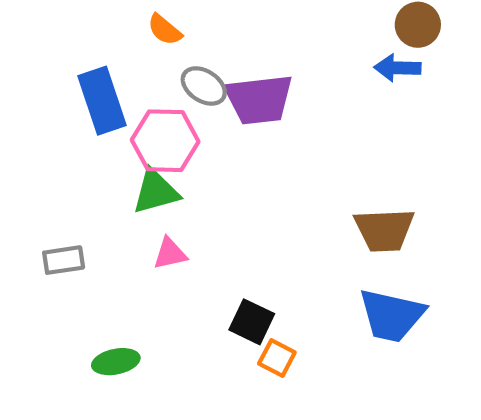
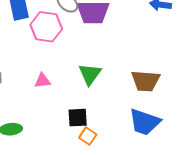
green triangle: (156, 192) -> (90, 74), moved, turned -45
black square: (252, 322) -> (78, 118), turned -35

